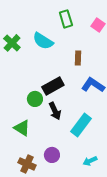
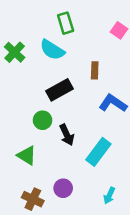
green rectangle: (66, 19) -> (66, 23), moved
black rectangle: (53, 86) -> (60, 90), moved
cyan arrow: (90, 161) -> (109, 196), turned -40

